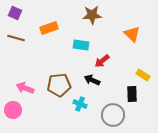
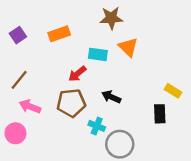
purple square: (15, 13) -> (18, 35), moved, turned 32
orange triangle: (132, 34) -> (128, 47), moved
brown line: (16, 38) -> (19, 80), moved, turned -66
red arrow: (102, 61) -> (77, 74), moved
gray circle: (113, 115) -> (120, 144), moved

